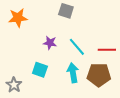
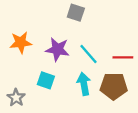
orange star: (18, 18) -> (21, 42), moved
purple star: (50, 43) -> (57, 49), size x1.5

